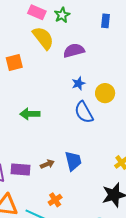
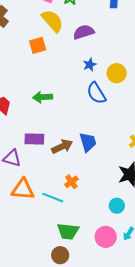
orange square: (14, 62) -> (38, 45), moved
brown arrow: (47, 164) -> (62, 147), size x1.5
purple rectangle: (21, 169) -> (34, 139), moved

